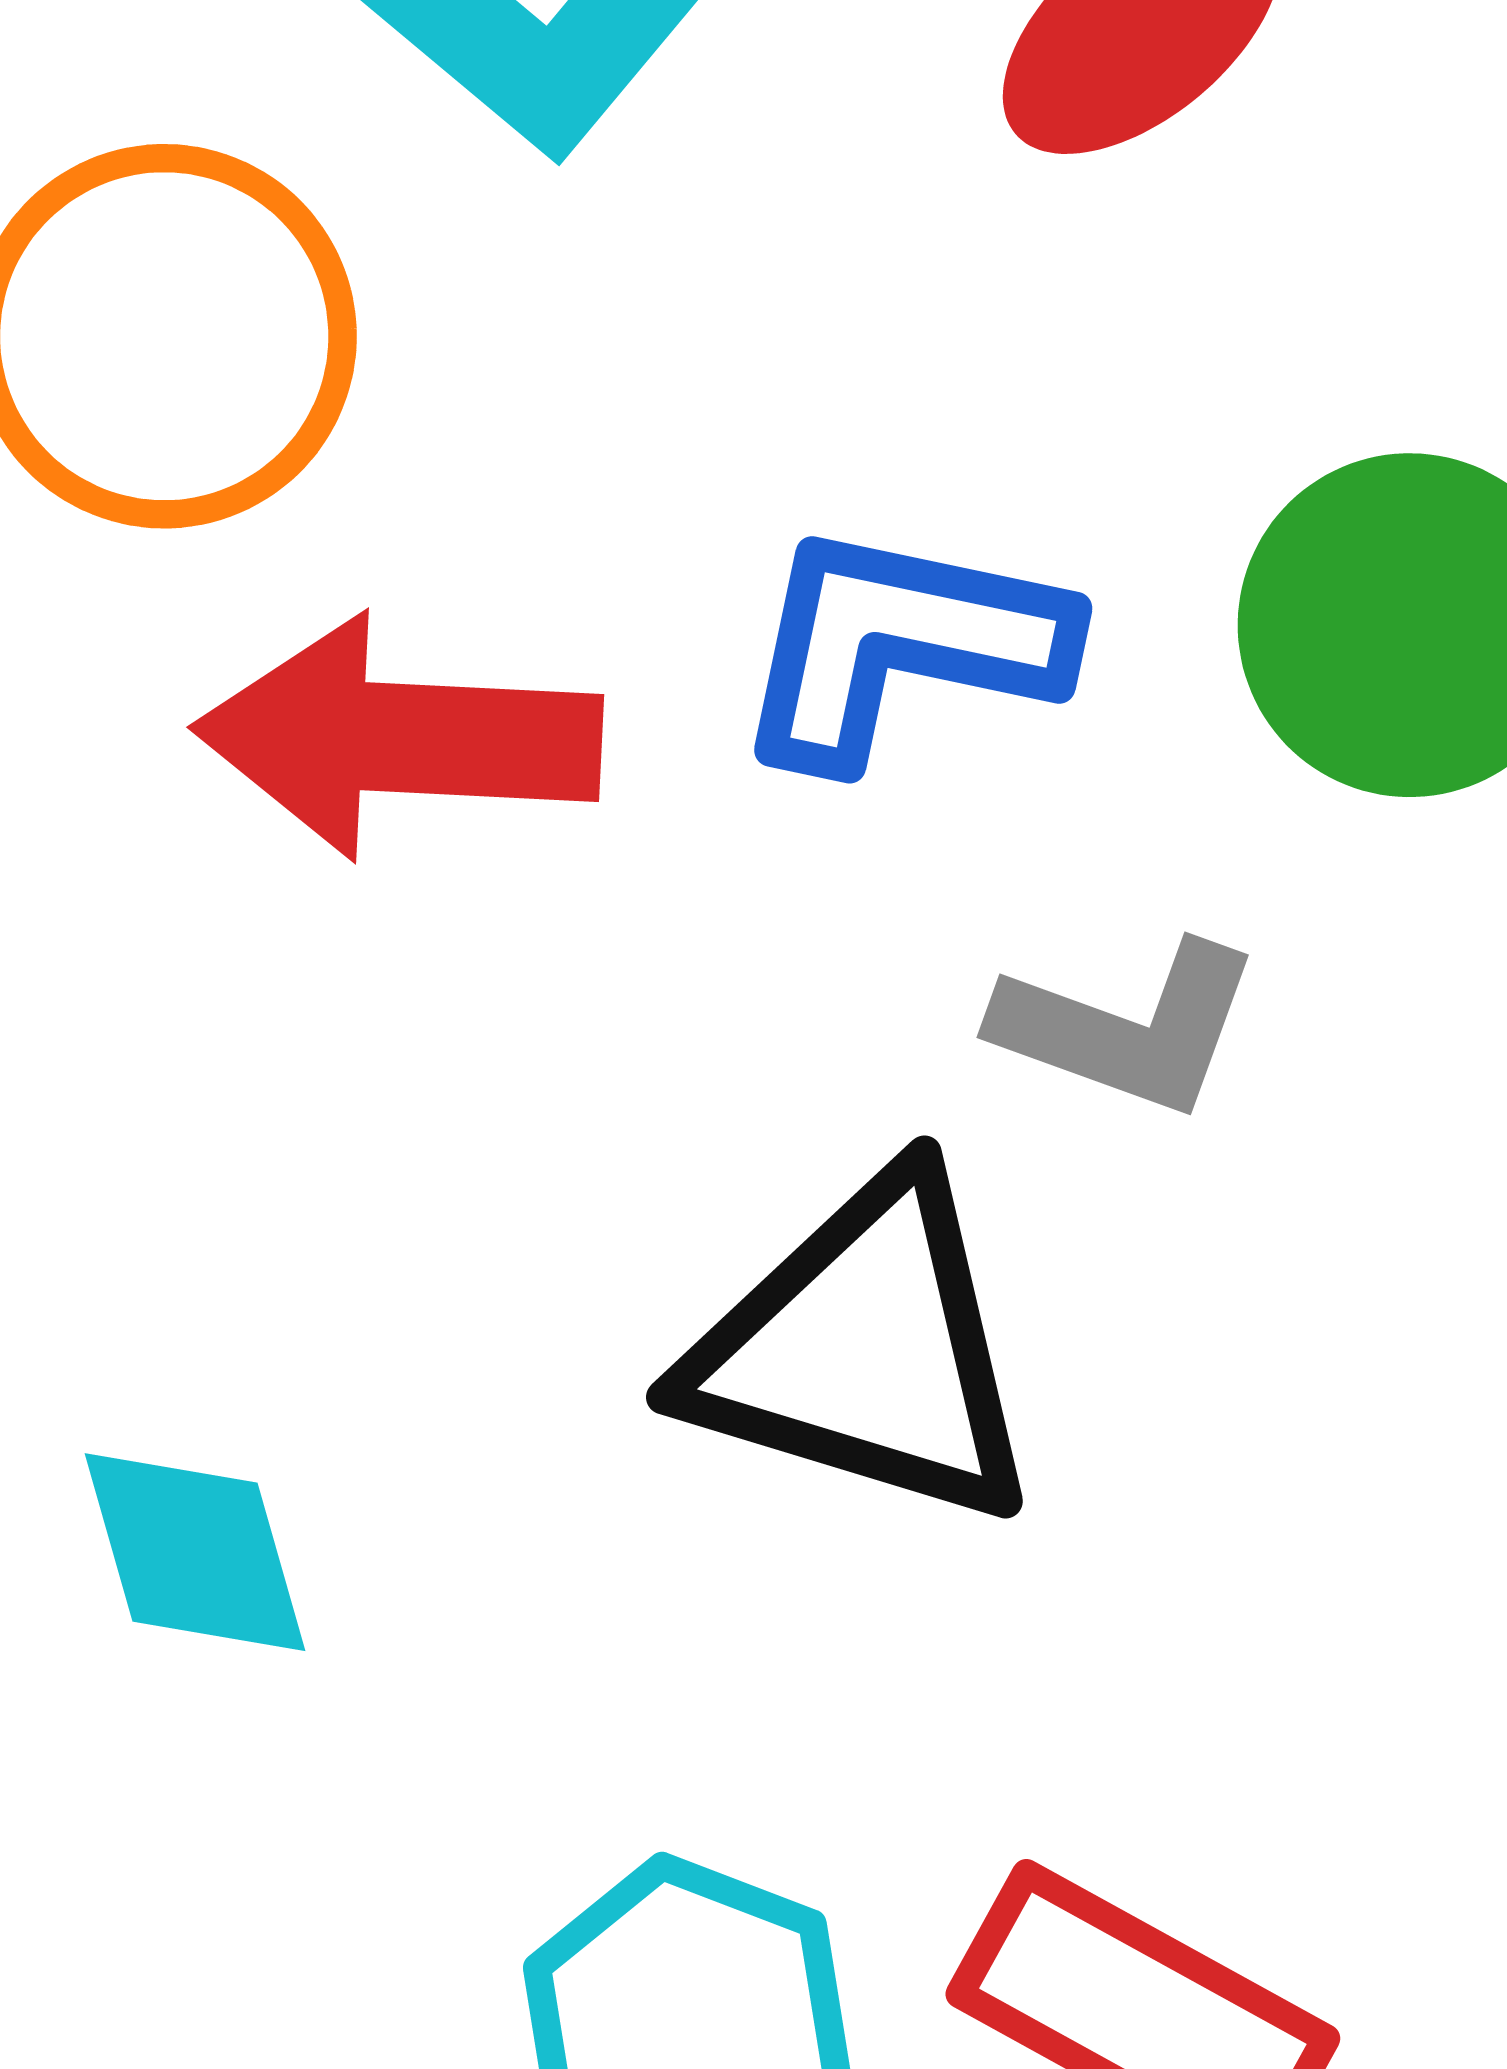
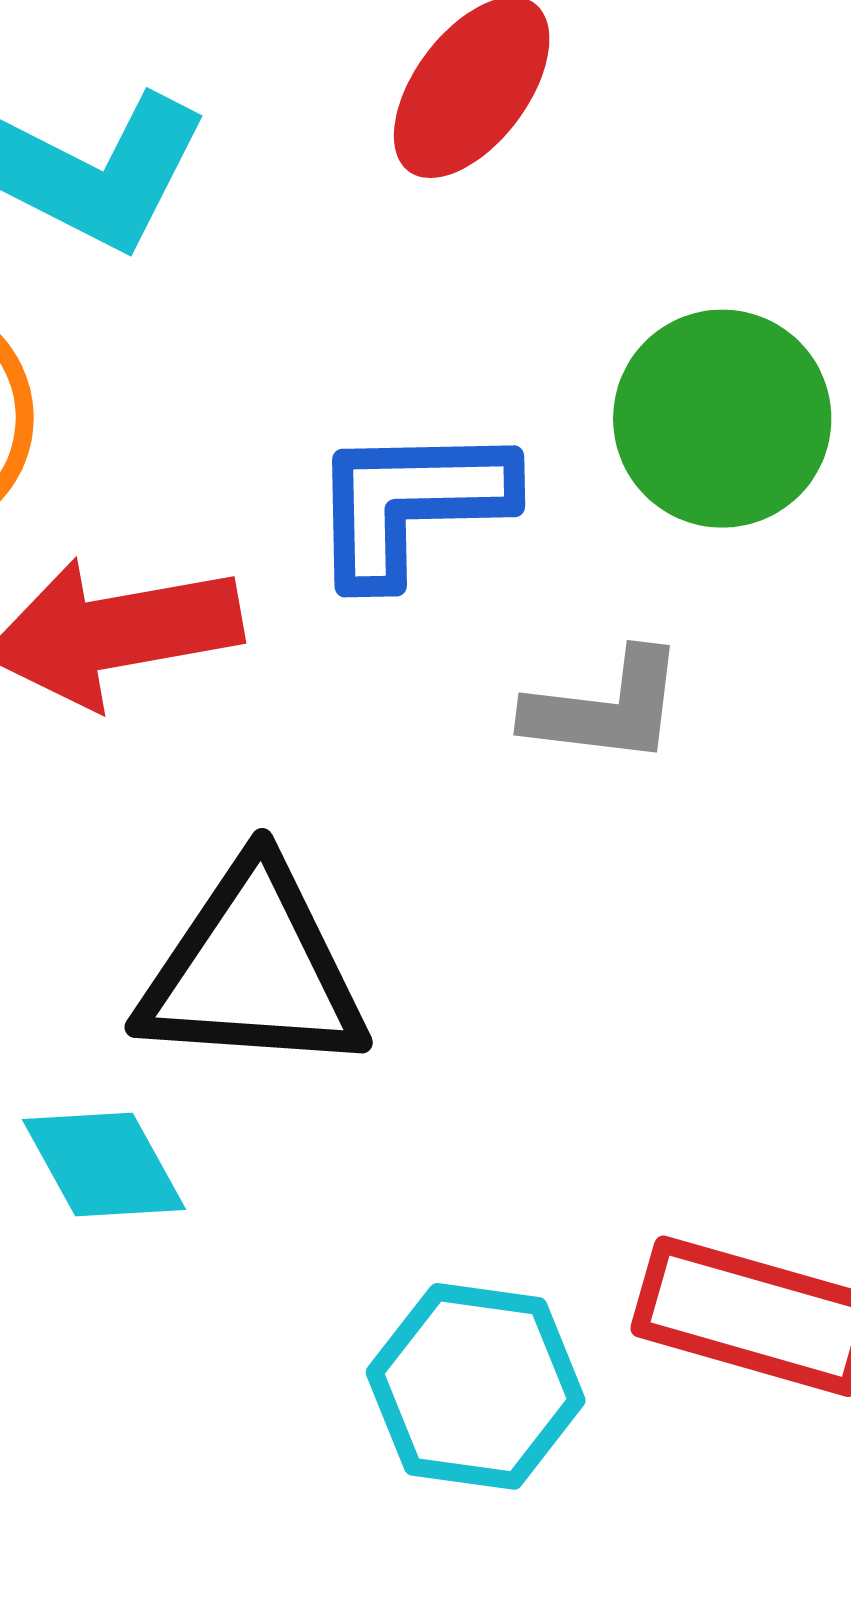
black triangle: (864, 1350) -> (253, 970), moved

